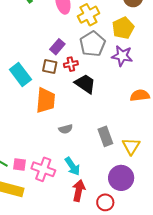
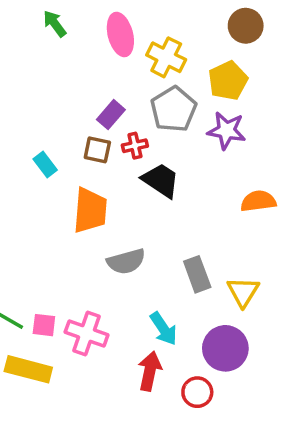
yellow cross: (88, 15) -> (166, 57), turned -35
cyan rectangle: (20, 75) -> (45, 164), size x0.6
gray semicircle: (66, 129) -> (126, 261), size x1.5
cyan arrow: (72, 166) -> (163, 329), moved

